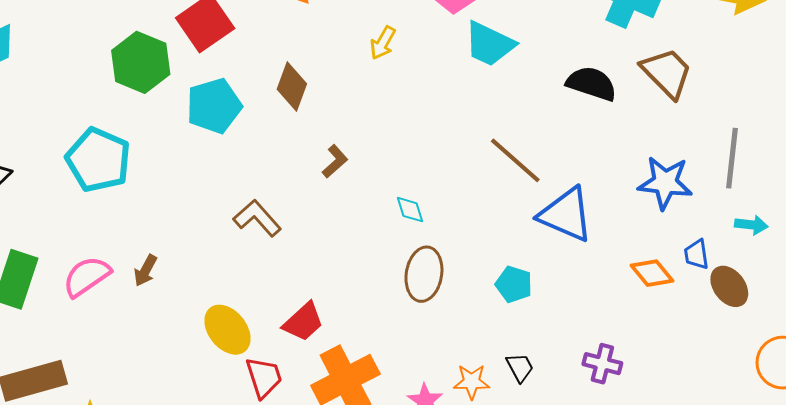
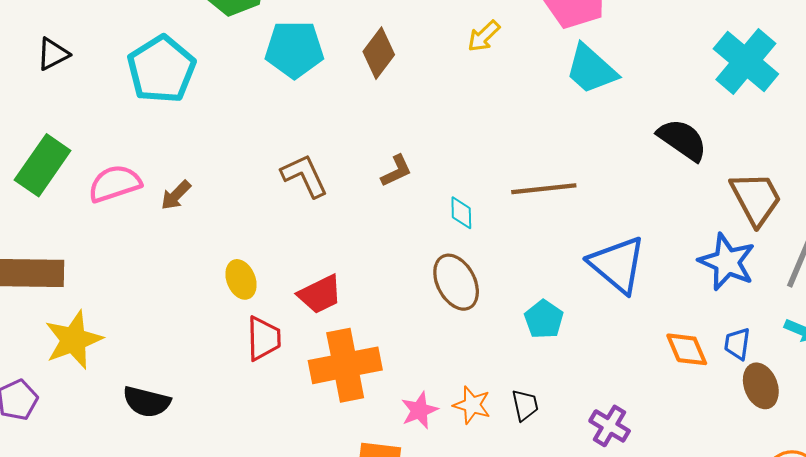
brown trapezoid: (667, 73) -> (756, 199), moved
brown line: (515, 160) -> (544, 189), moved, turned -64
brown L-shape: (335, 161) -> (396, 171), moved
brown ellipse: (424, 274) -> (456, 282), turned -54
yellow ellipse: (227, 330) -> (241, 279), size x0.7

